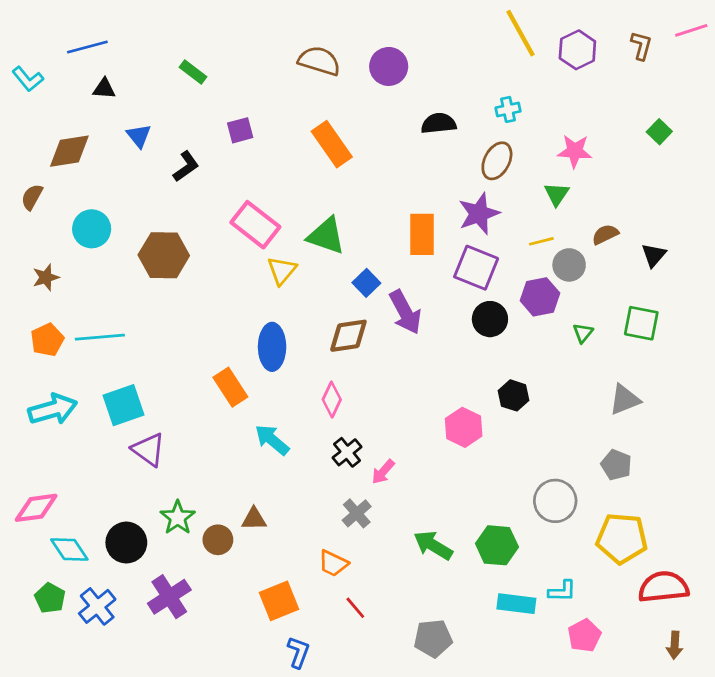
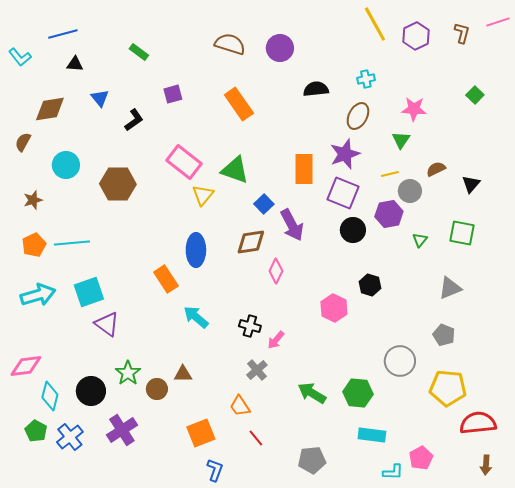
pink diamond: (332, 400) -> (276, 271), moved
black cross: (347, 452) -> (250, 326), turned -35
cyan diamond: (69, 549) -> (50, 396), turned 48
orange trapezoid: (333, 563) -> (240, 406), turned 30
cyan L-shape: (562, 591) -> (393, 472), moved

